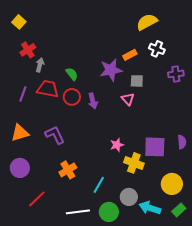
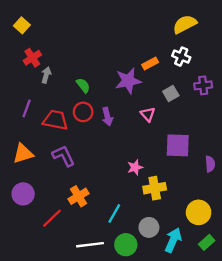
yellow semicircle: (147, 22) -> (185, 24), moved
gray square: (137, 81) -> (171, 93), moved, turned -32
red trapezoid: (48, 89) -> (55, 120), moved
purple square: (155, 147) -> (178, 145), moved
yellow cross: (134, 163) -> (155, 188), turned -30
red line: (37, 199) -> (52, 218), moved
cyan arrow: (150, 208) -> (173, 240), turned 95

